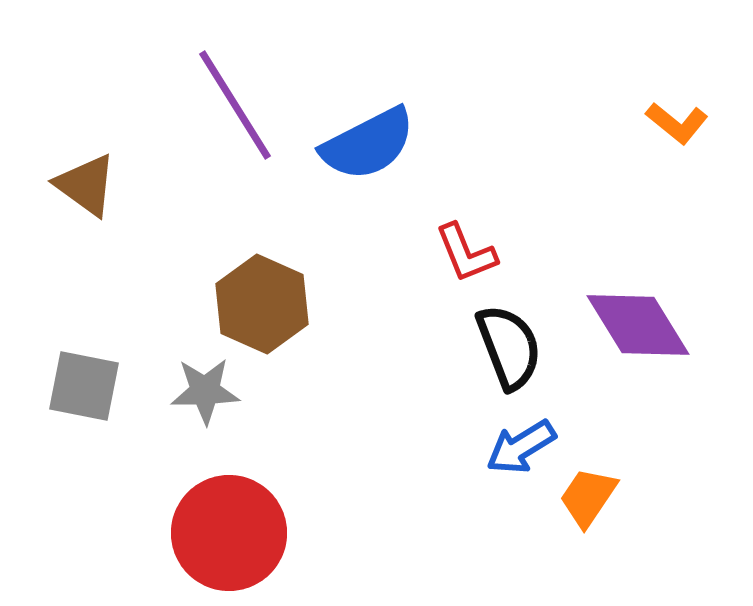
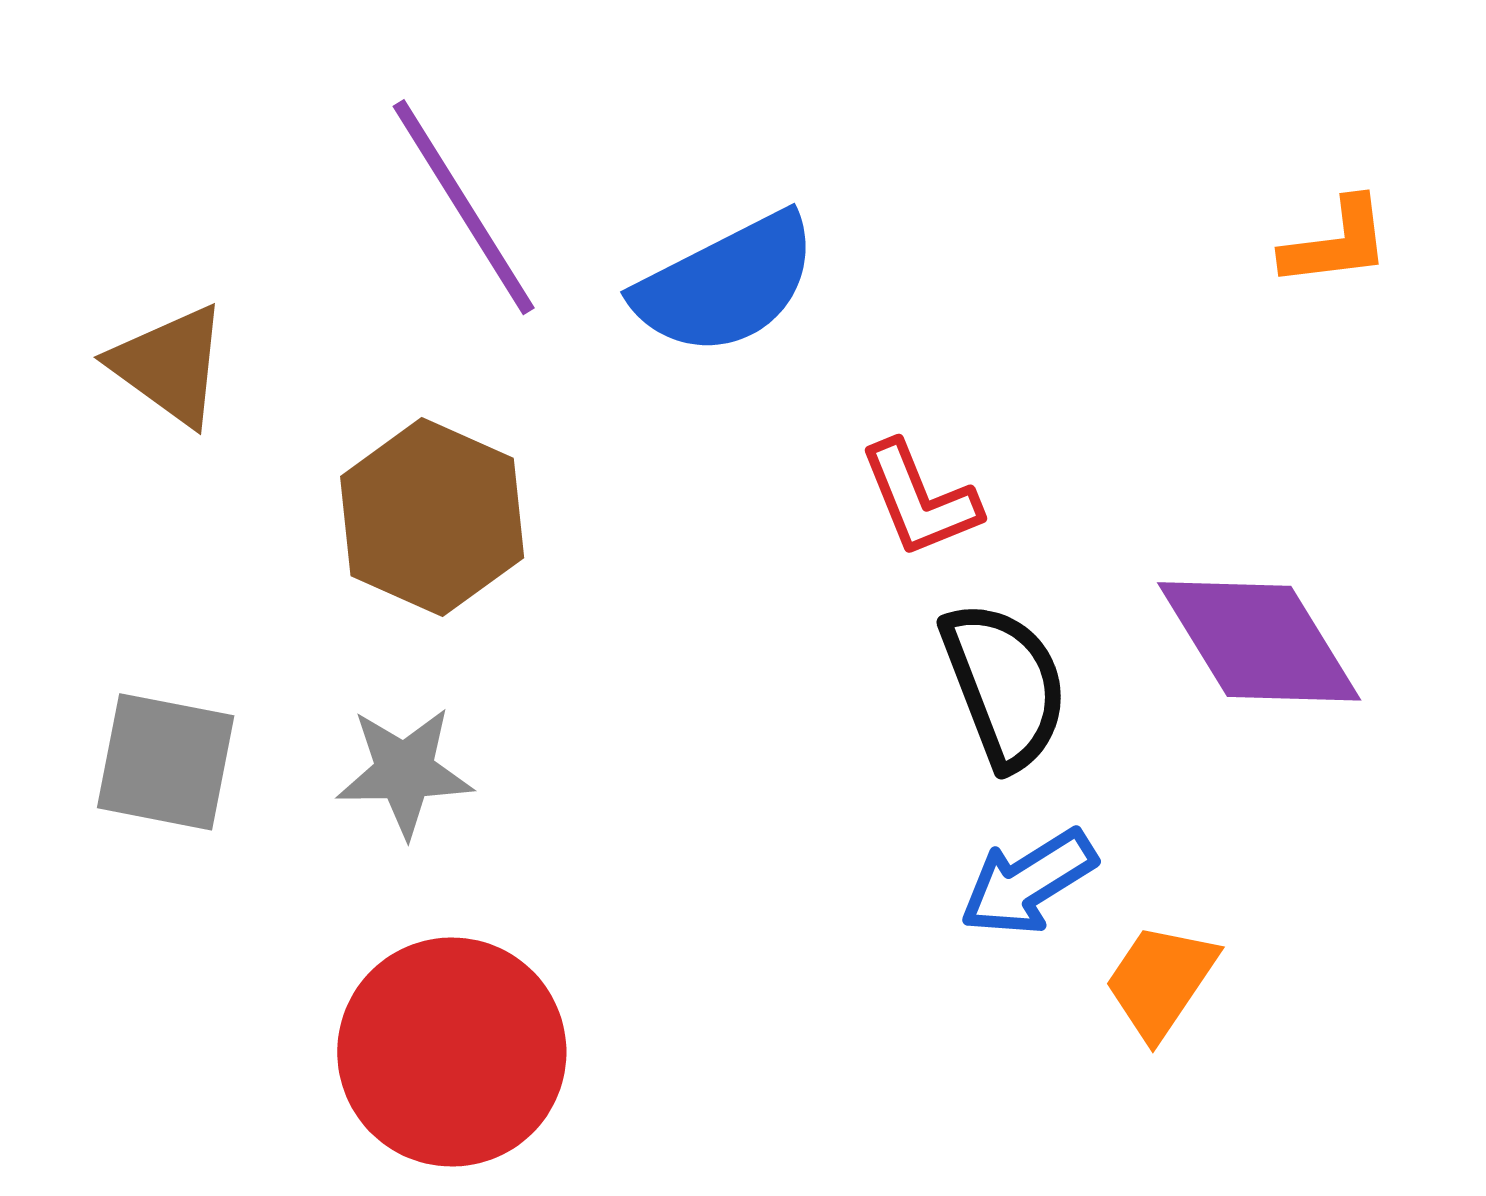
orange L-shape: (677, 123) -> (1336, 243), turned -46
brown hexagon: (262, 304) -> (432, 517), moved

